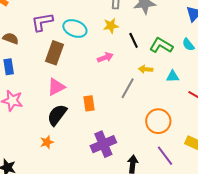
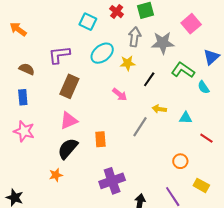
cyan ellipse: (75, 28) -> (102, 53), moved, turned -65
black line: (134, 40) -> (149, 79), turned 56
green L-shape: (161, 45) -> (183, 70), moved
pink arrow: (105, 57) -> (120, 94), turned 56
orange circle: (158, 121) -> (180, 161), moved, size x0.6

